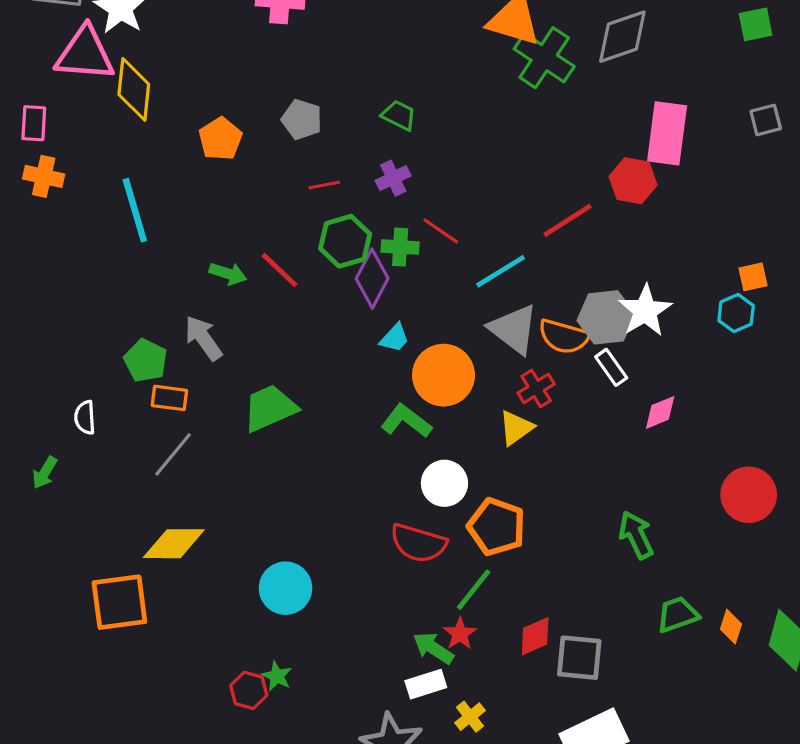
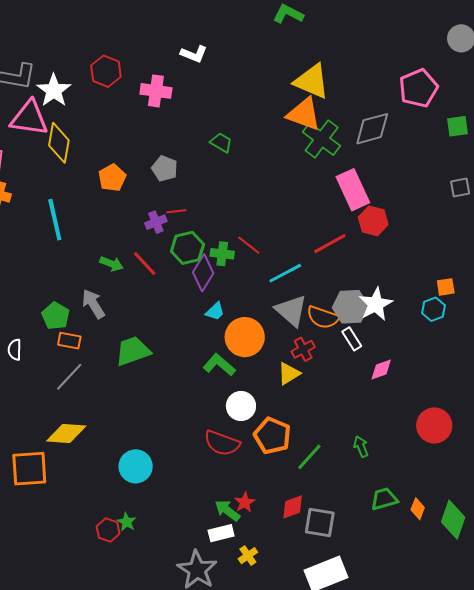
green trapezoid: (399, 115) -> (221, 143), moved
pink rectangle: (667, 133) -> (353, 190), moved, turned -36
purple cross: (393, 178) -> (156, 222), moved
green arrow: (636, 535) -> (361, 447), size x0.7
green line: (474, 590) -> (309, 457), moved

